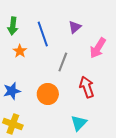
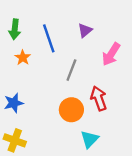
orange circle: (48, 94) -> (71, 110), moved

